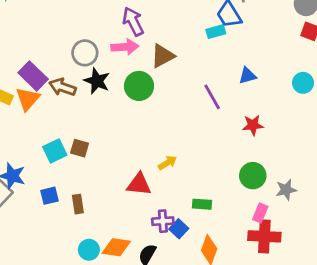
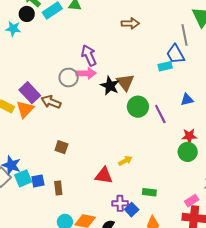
purple arrow: (133, 21) -> (89, 55), moved
pink arrow: (125, 47) -> (86, 73), moved
brown triangle: (163, 56) -> (125, 82), turned -42
black star: (97, 81) -> (110, 86), moved
green circle: (139, 86) -> (138, 107), moved
cyan square: (55, 151) -> (23, 178), moved
green circle: (253, 176) -> (188, 152), moved
pink rectangle: (260, 213) -> (192, 201), turned 32

